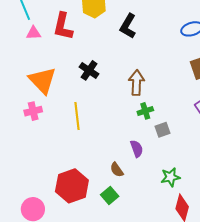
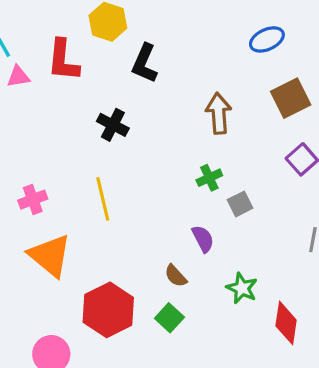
black L-shape: (128, 26) -> (145, 63), moved
orange triangle: (43, 80) -> (50, 256), moved
brown arrow: (137, 83) -> (219, 113), moved
green star: (170, 177) -> (242, 288), moved, turned -30

